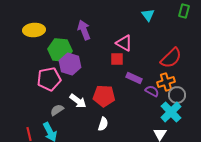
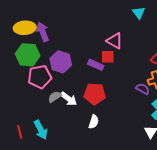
purple arrow: (84, 30) -> (43, 32), moved
green hexagon: (60, 50) -> (28, 55), moved
purple rectangle: (134, 78) -> (96, 65), moved
gray semicircle: (57, 110) -> (55, 97), moved

